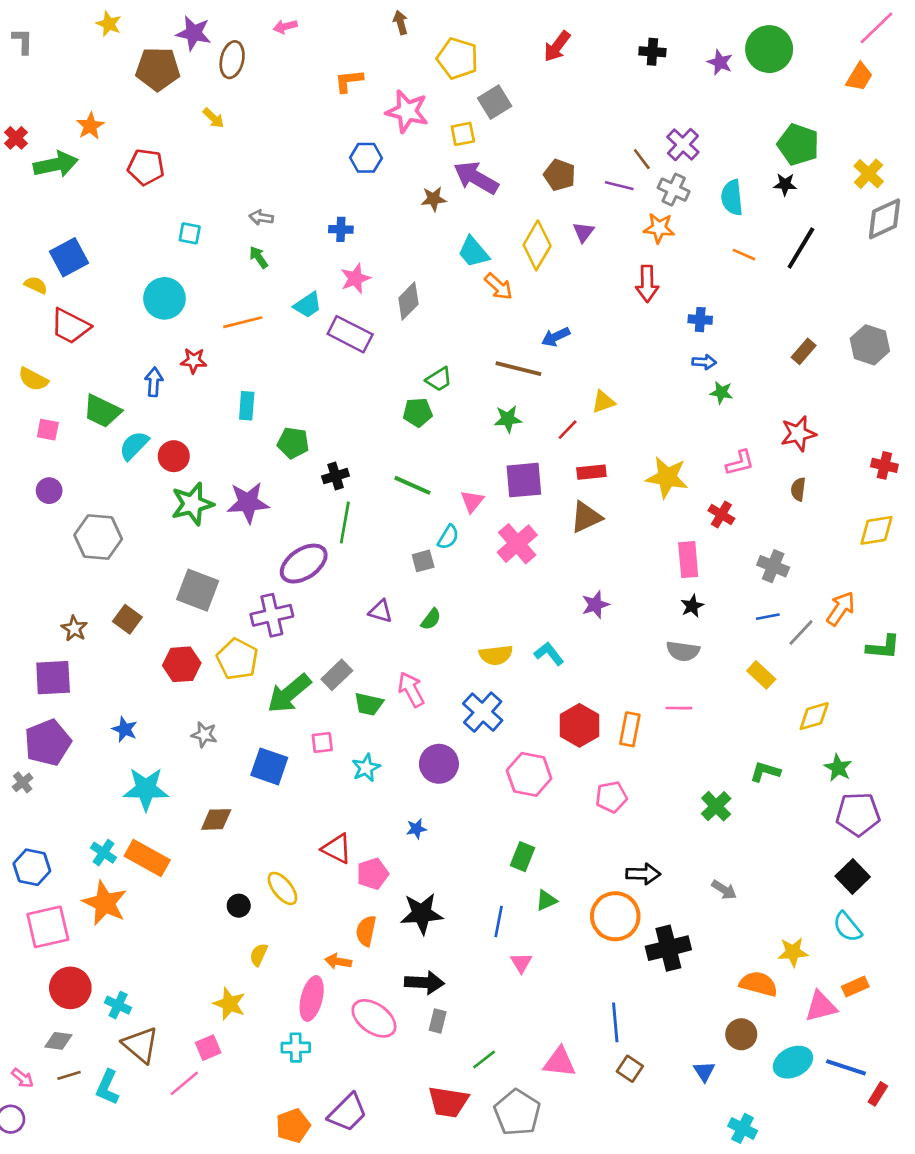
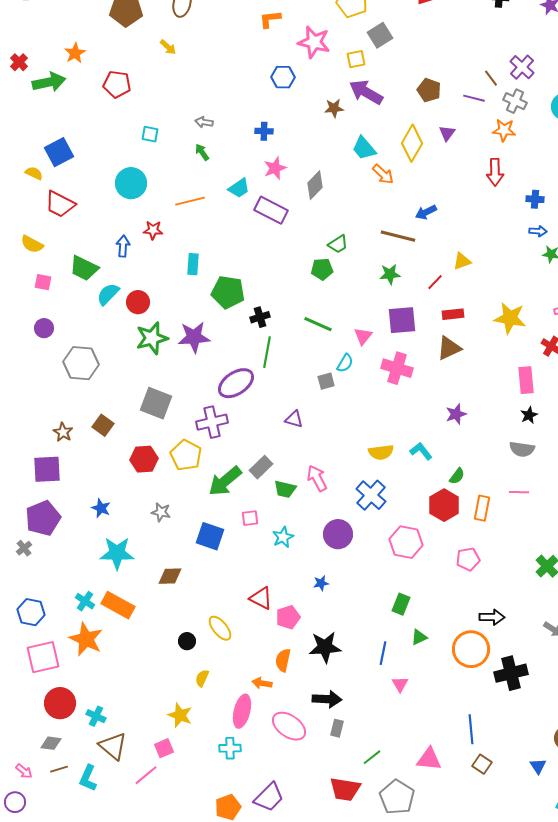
green pentagon: (293, 443) -> (228, 292), size x1.4
pink cross: (517, 544) -> (397, 368), turned -32
green semicircle: (431, 619) -> (457, 476), moved

